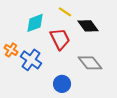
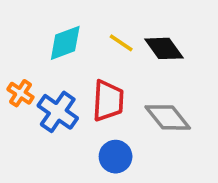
yellow line: (65, 12) -> (121, 43), moved
red trapezoid: (60, 39) -> (108, 101), moved, turned 30

